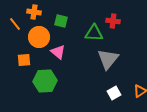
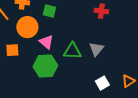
green triangle: (94, 33) -> (72, 51), moved
gray triangle: (108, 59) -> (96, 49), size x0.7
green hexagon: (45, 81) -> (45, 66), moved

